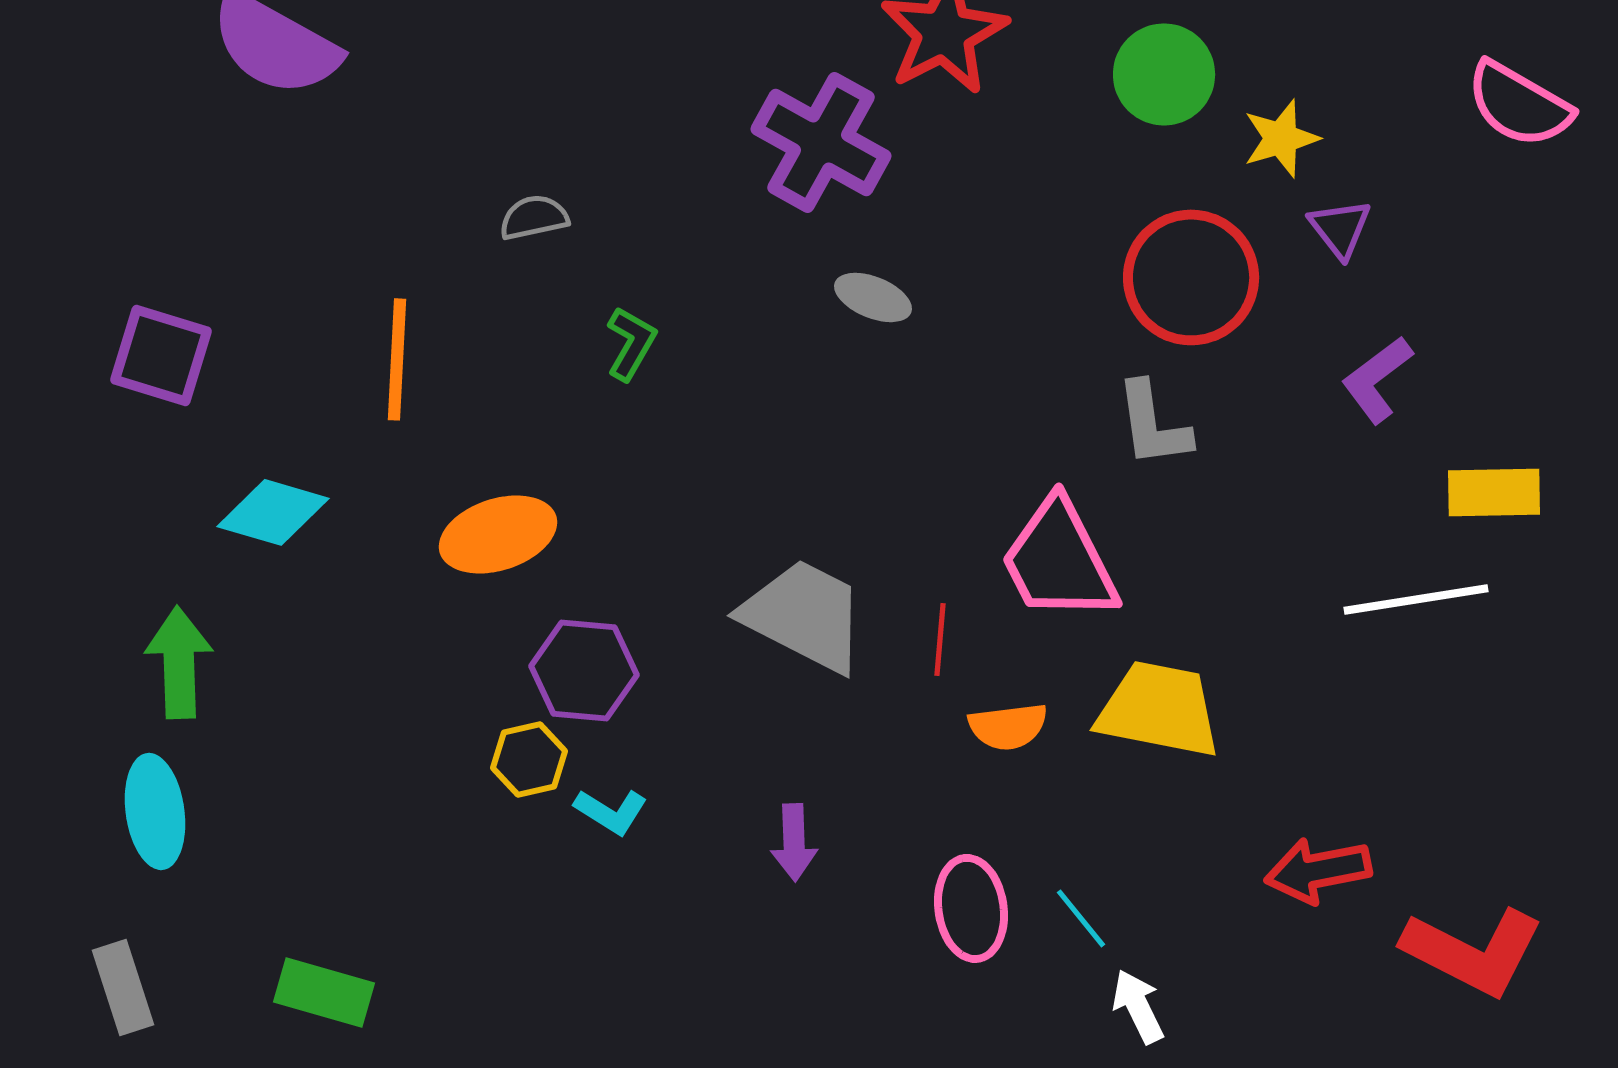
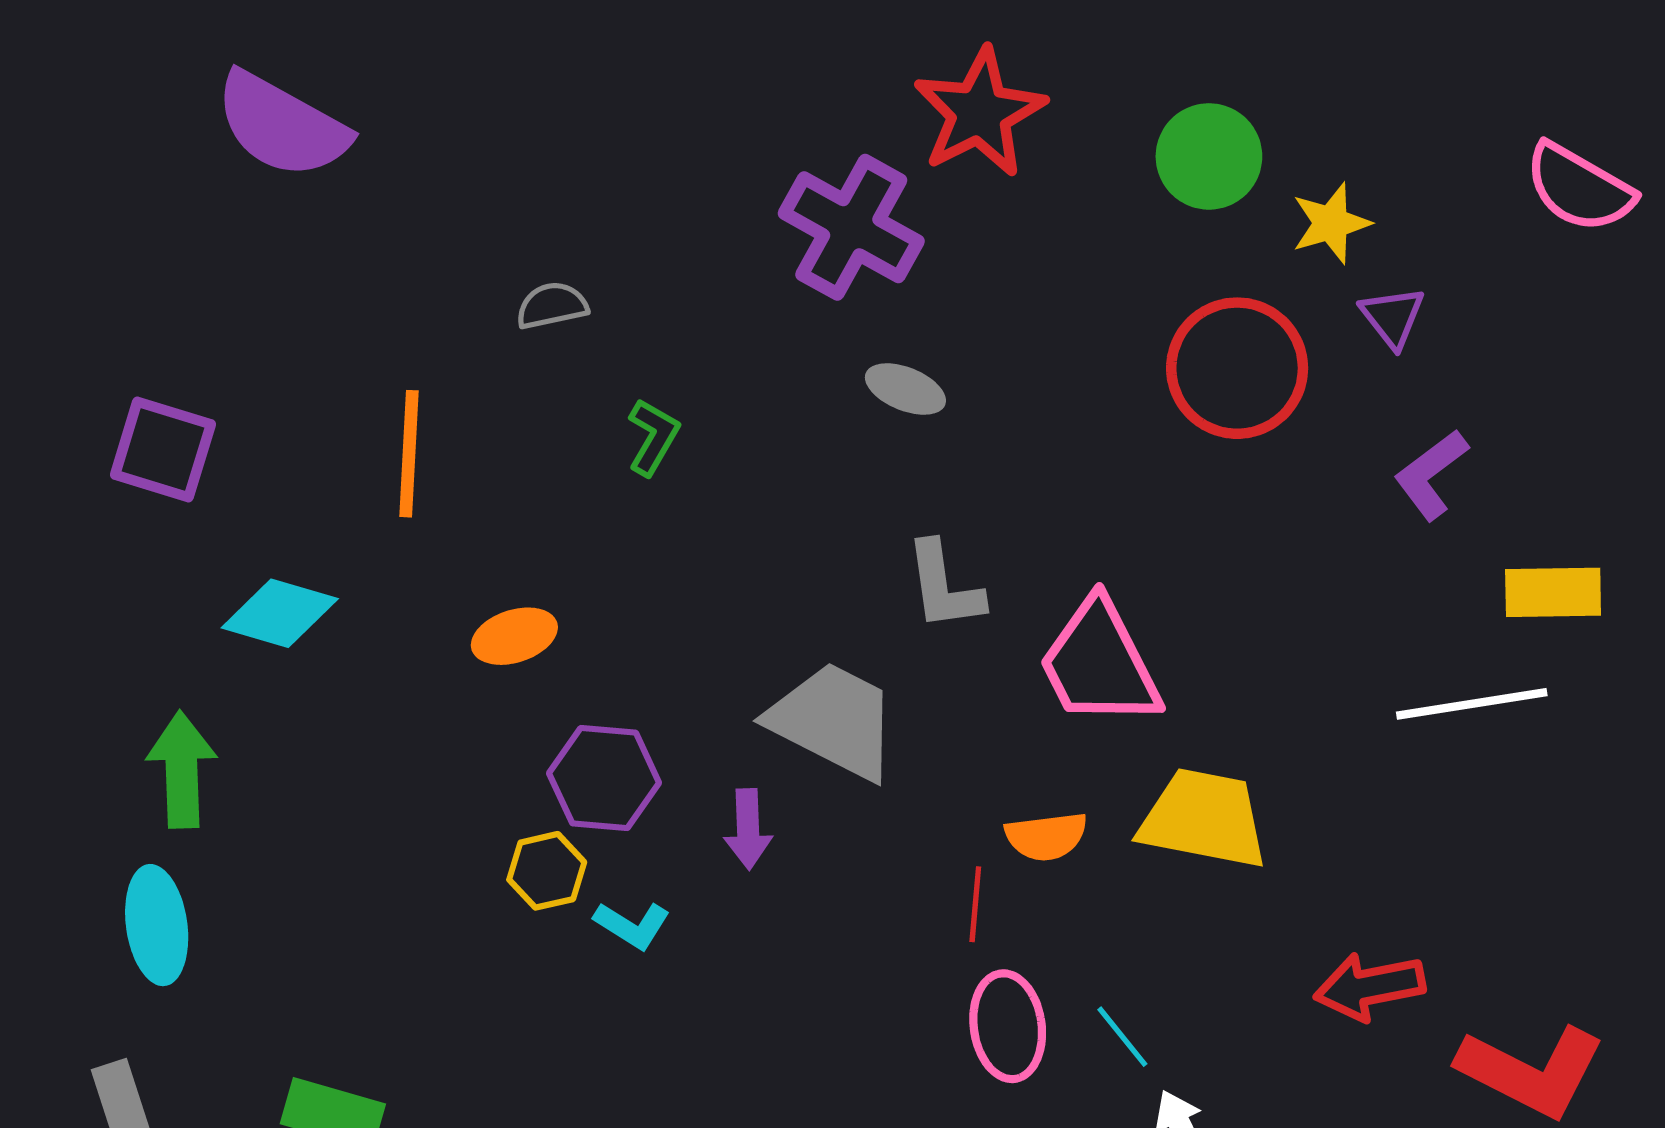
gray L-shape: (1153, 424) -> (944, 586), moved
orange ellipse: (498, 534) -> (514, 636), size x0.7
red line: (940, 639) -> (975, 904), moved
purple arrow: (794, 842) -> (748, 829), moved

